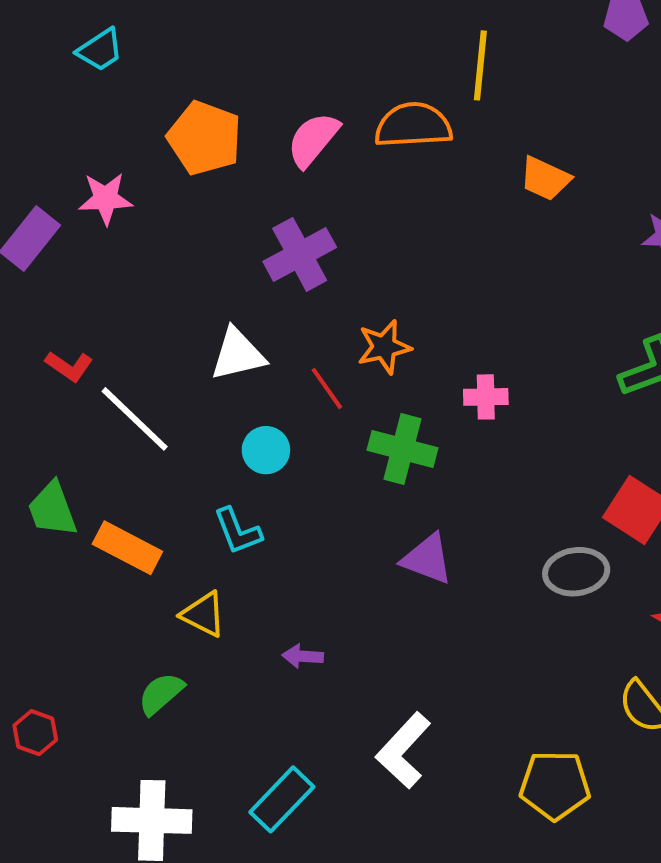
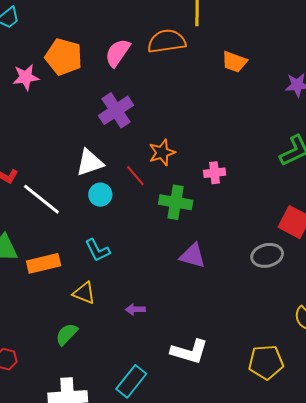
pink star: (105, 199) -> (26, 77), moved
cyan circle: (266, 450) -> (100, 195), moved
orange rectangle: (127, 548) -> (44, 263), turned -36
white L-shape: (403, 750) -> (189, 352), turned -111

